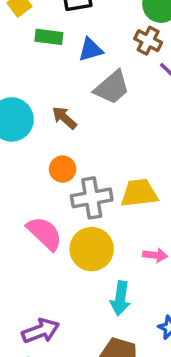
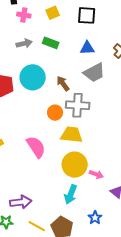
green rectangle: (49, 37) -> (51, 43), moved
yellow trapezoid: (139, 193) -> (72, 135), moved
gray cross: (92, 198) -> (78, 105), moved
yellow circle: (92, 249) -> (75, 165), moved

